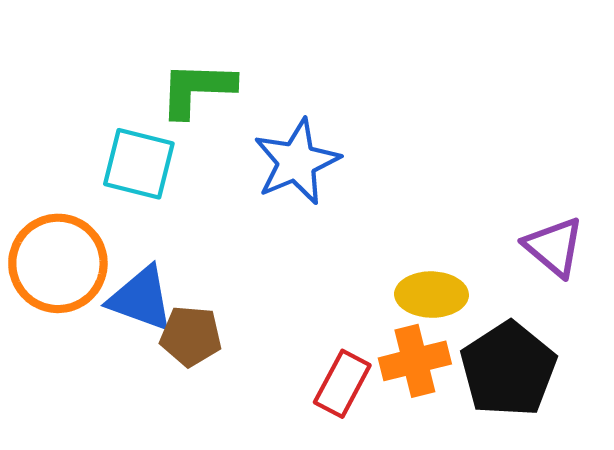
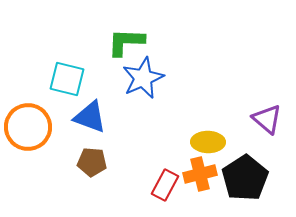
green L-shape: (197, 89) -> (126, 42), moved
blue triangle: (141, 299) -> (90, 117), moved

